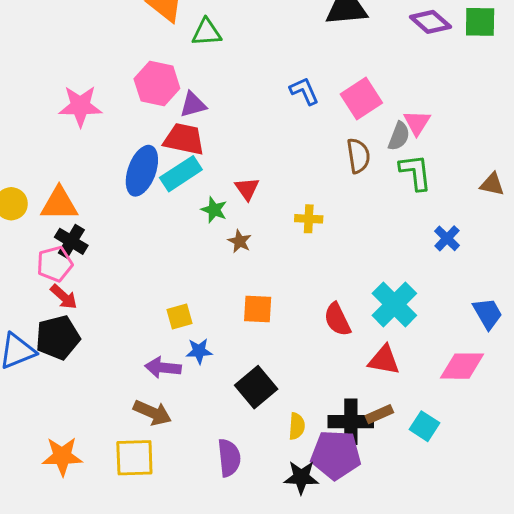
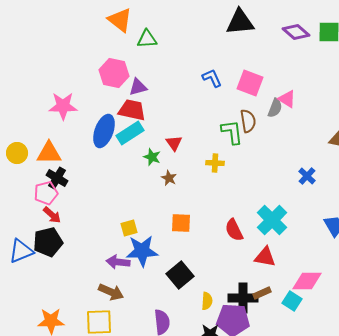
pink square: (361, 99) -> (250, 83), turned -36
pink star: (80, 106) -> (63, 106), moved
pink triangle: (417, 123) -> (287, 99), turned -30
green L-shape: (415, 172) -> (232, 132), moved
blue star: (199, 351) -> (142, 251), size x1.8
pink diamond: (462, 366) -> (307, 281), moved

